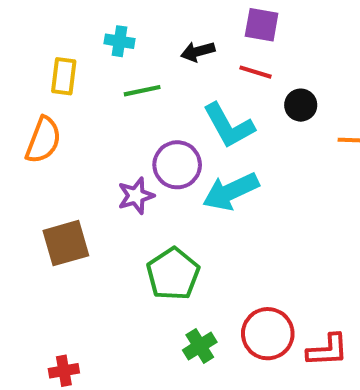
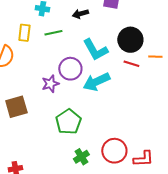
red line: (255, 72) -> (131, 64), moved
yellow rectangle: (64, 76) -> (24, 33), moved
black circle: (301, 105) -> (130, 40), size x1.6

